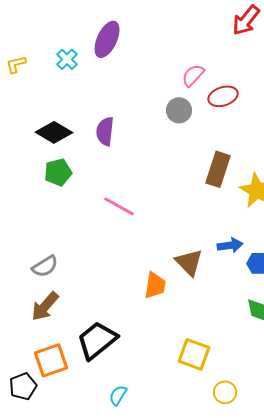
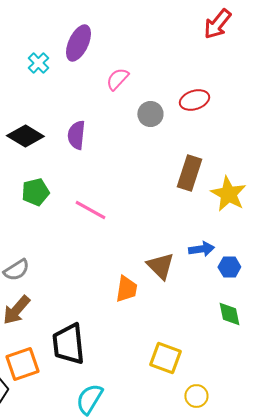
pink semicircle: (193, 75) -> (117, 79), moved
green pentagon: (58, 172) -> (35, 192), moved
black trapezoid: (97, 340) -> (68, 344), turned -57
cyan semicircle: (118, 395) -> (89, 399), size x1.5

